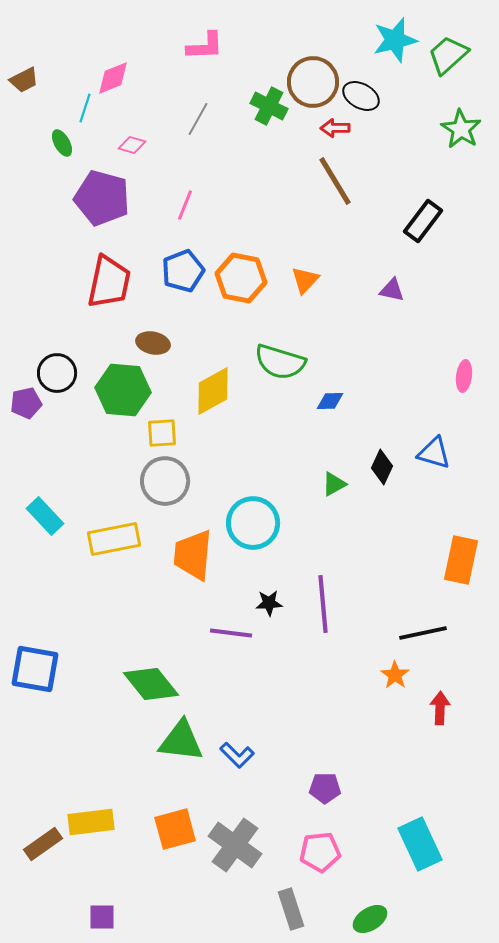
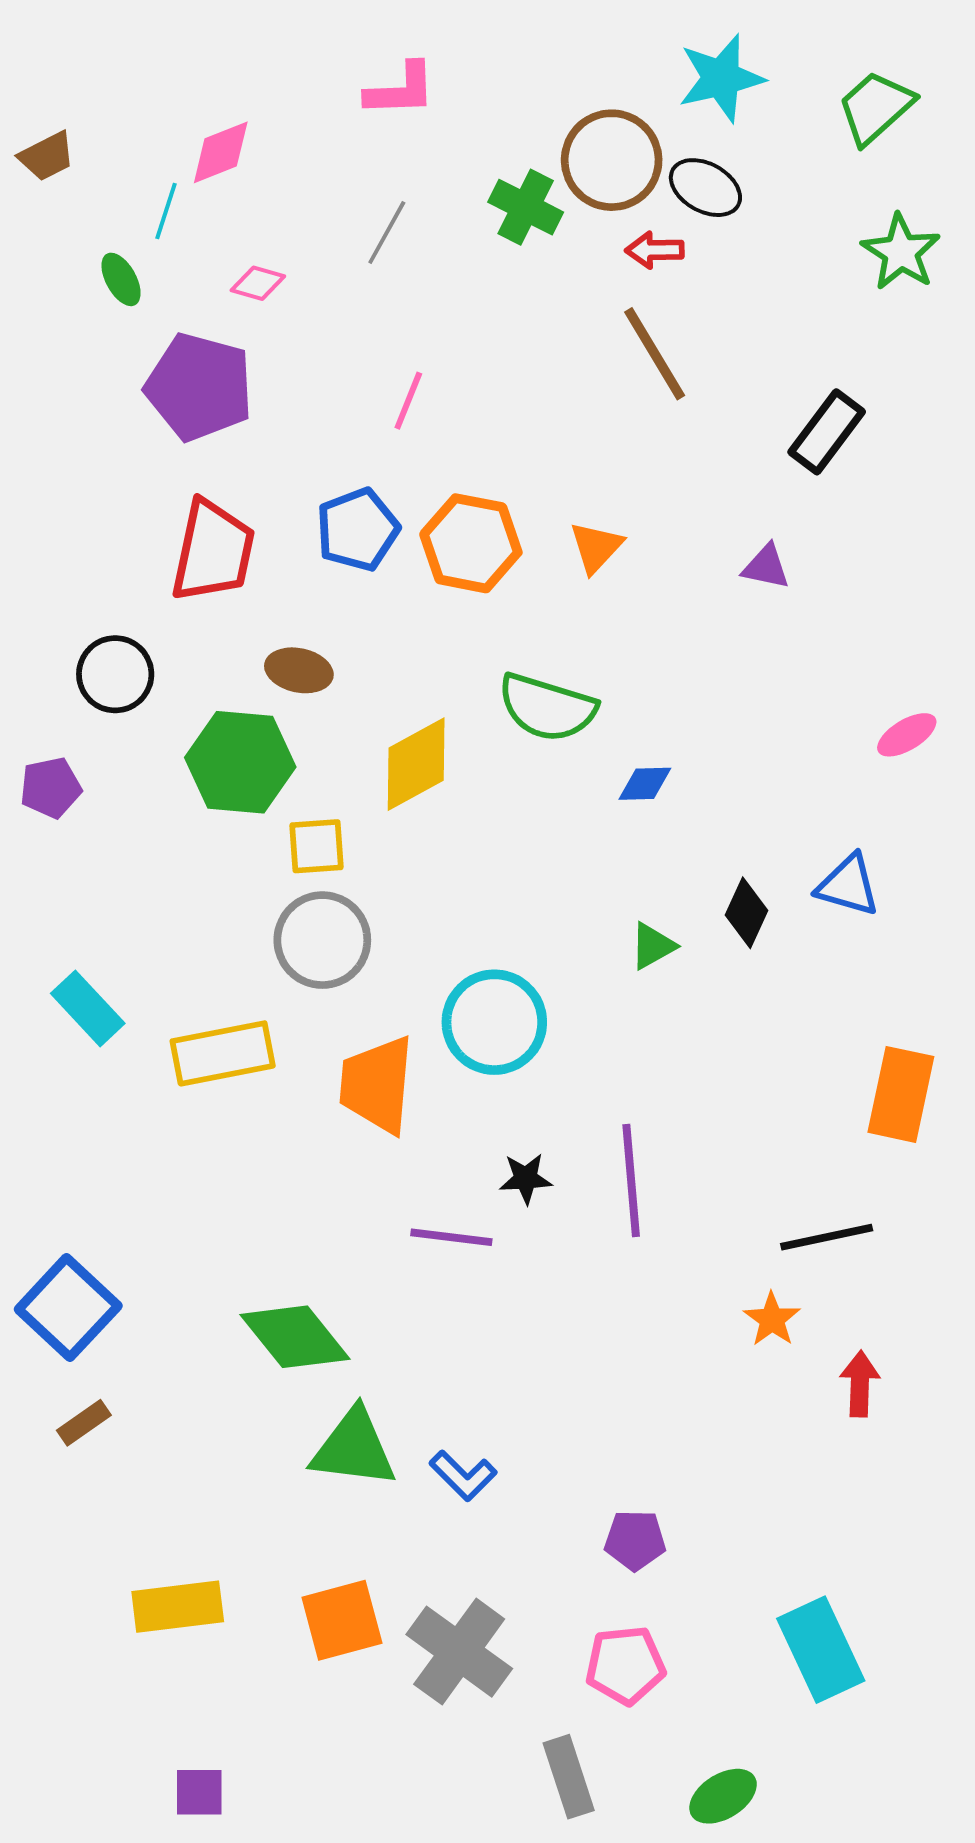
cyan star: (395, 40) -> (721, 78), moved
pink line: (185, 205) -> (408, 401), moved
black circle: (57, 373) -> (115, 674), moved
pink ellipse: (464, 376) -> (907, 735), turned 52
blue square: (35, 669) -> (68, 1308), turned 33
brown rectangle: (43, 844) -> (84, 1423), moved, size x0.7

